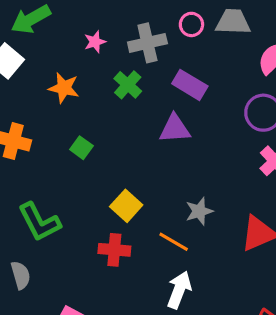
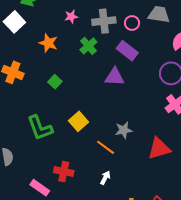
pink circle: (191, 24) -> (132, 23), moved
green L-shape: (39, 222) -> (40, 128), moved
red cross: (114, 250) -> (64, 172), moved
white arrow: (179, 290) -> (105, 178), size x0.6

